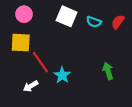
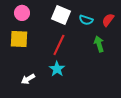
red line: (40, 62) -> (59, 45), moved, turned 60
green arrow: (108, 71) -> (99, 44), moved

